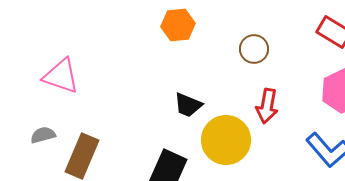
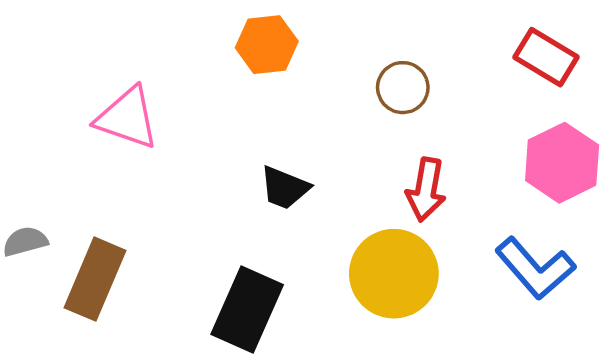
pink triangle: (61, 76) -> (127, 118), moved
yellow circle: (226, 140) -> (394, 274), moved

